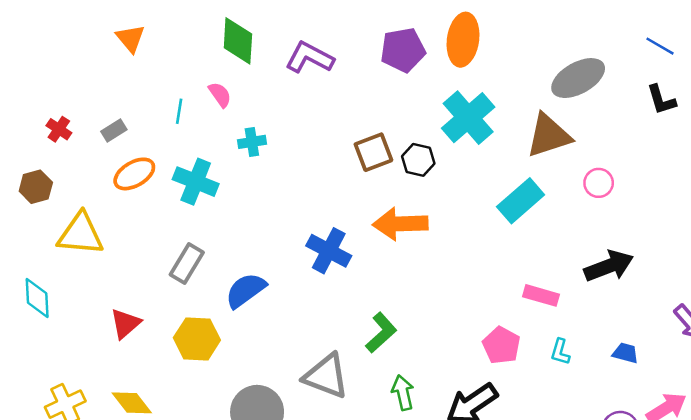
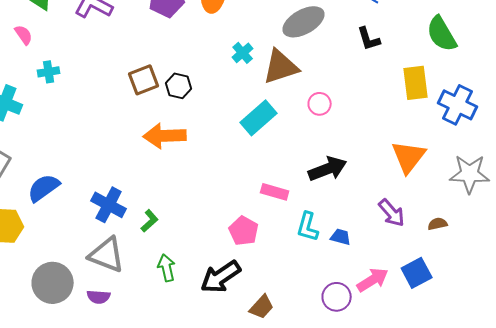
cyan cross: (468, 118) -> (243, 53), moved, size x0.5
blue cross: (329, 251) -> (109, 205), moved
green L-shape: (381, 333) -> (150, 221), size x0.7
cyan L-shape: (560, 352) -> (308, 227), moved, size x1.4

